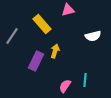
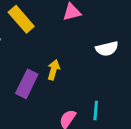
yellow rectangle: (42, 24) -> (21, 19), moved

